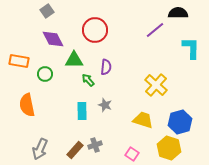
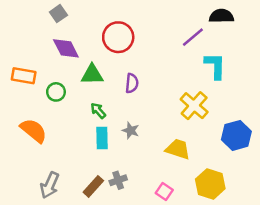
cyan L-shape: (191, 48) -> (215, 66), moved
green arrow: (88, 80) -> (98, 111), moved
orange semicircle: (27, 105) -> (34, 130), turned 140
blue hexagon: (180, 122) -> (236, 135), moved

